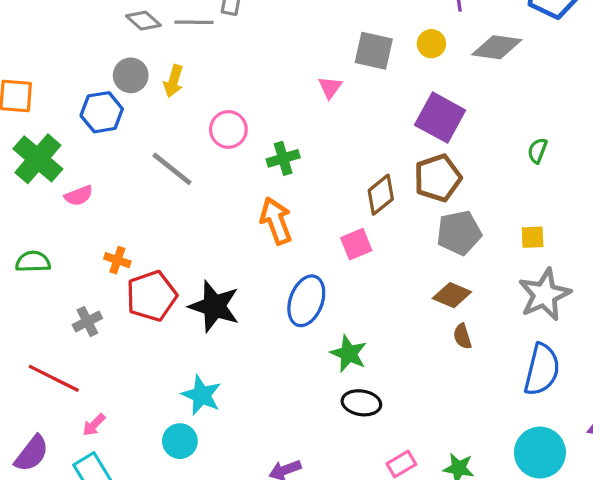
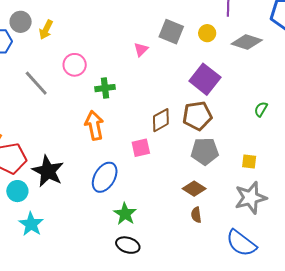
blue semicircle: (542, 370) -> (241, 243), turned 104
cyan circle: (180, 441) -> (17, 191), moved

